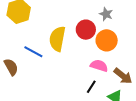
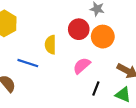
yellow semicircle: (57, 39) -> (51, 45), size x0.7
pink semicircle: (99, 66) -> (82, 66), moved, turned -48

